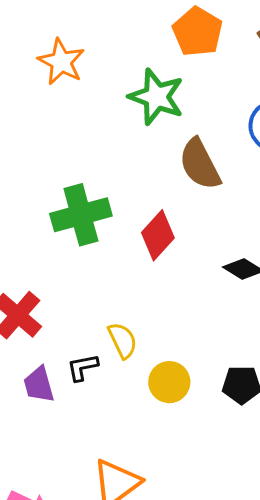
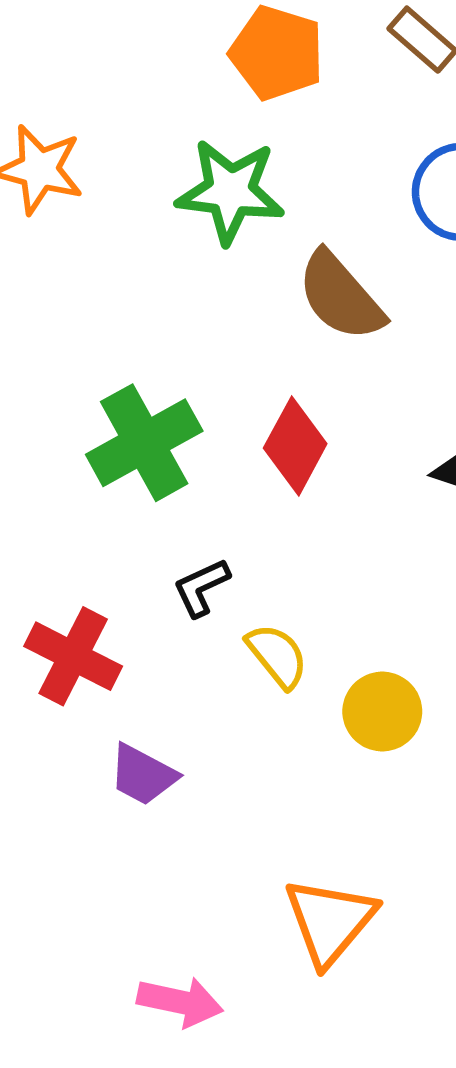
black L-shape: (83, 367) -> (201, 587), moved
purple trapezoid: (39, 385) -> (143, 775), turned -33

